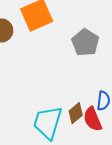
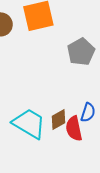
cyan trapezoid: (48, 123) -> (29, 124), turned 93

